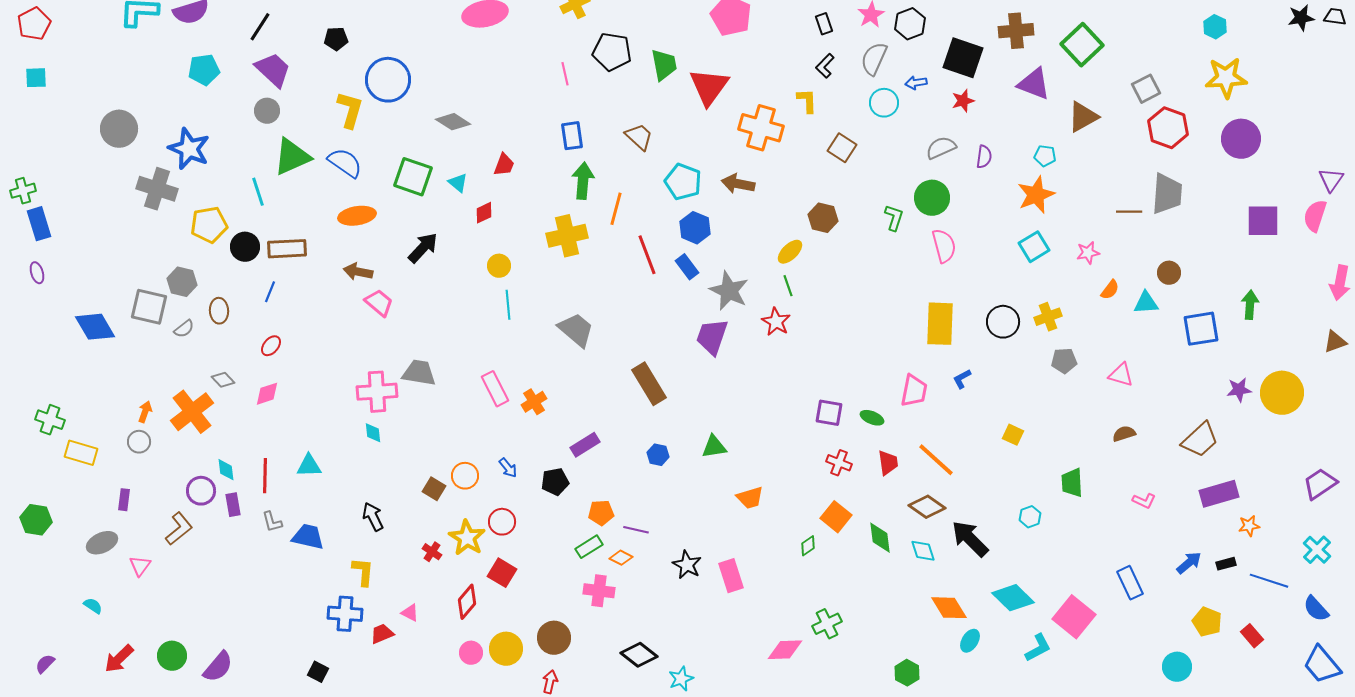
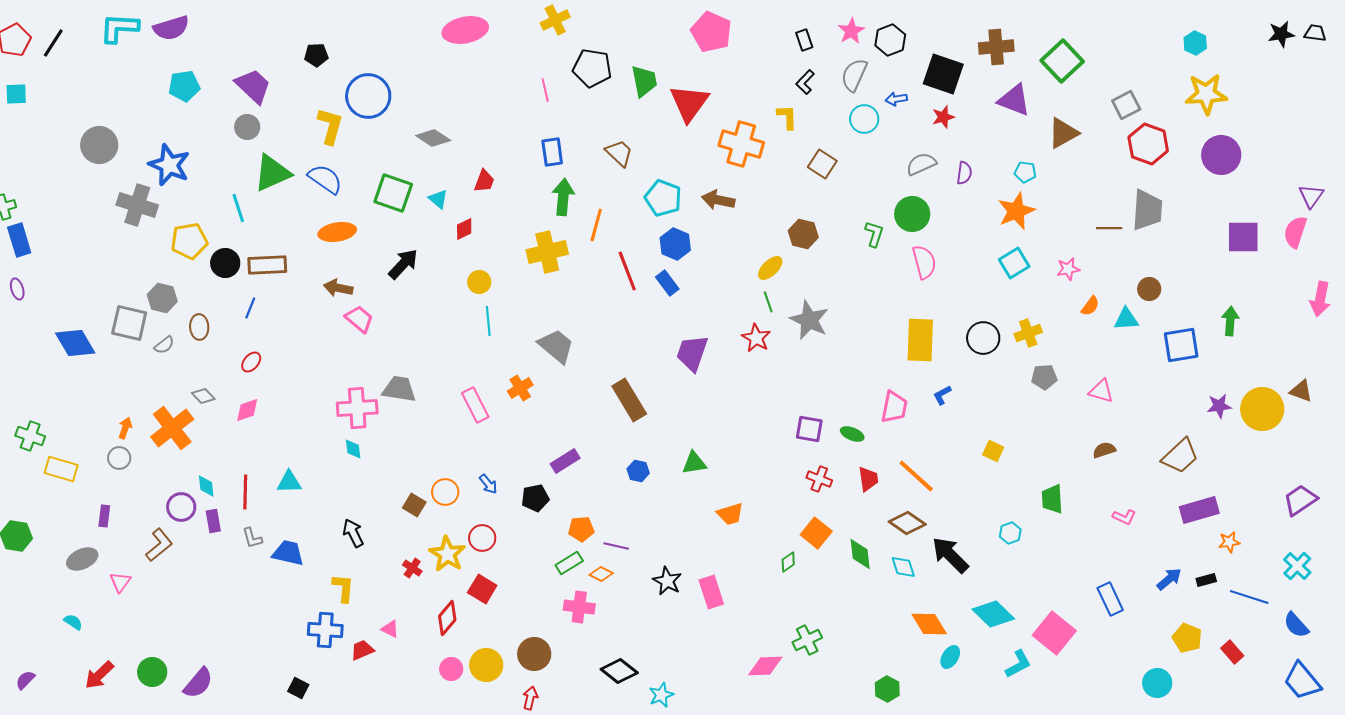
black line: (260, 27) -> (53, 43), moved
gray star: (729, 291) -> (809, 320), moved
brown triangle: (1335, 342) -> (1301, 391), moved, turned 40
orange cross: (534, 402) -> (520, 388), moved

